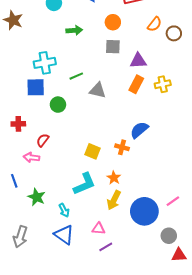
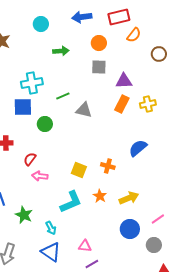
orange semicircle: (155, 24) -> (134, 35), moved
blue semicircle: (139, 130) -> (138, 148), moved
pink arrow: (32, 157) -> (40, 176), moved
yellow arrow: (114, 200) -> (129, 198), moved, turned -138
blue circle: (144, 211) -> (130, 229), size x0.7
gray circle: (169, 236) -> (154, 245), moved

